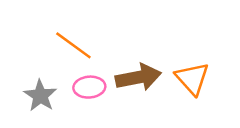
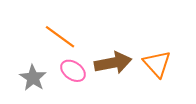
pink ellipse: (89, 87) -> (73, 71), turned 40

